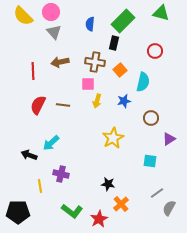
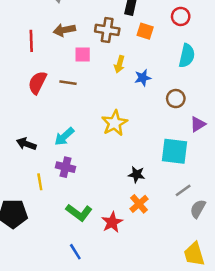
orange square: (120, 70) -> (145, 31), moved, turned -32
cyan semicircle: (143, 82) -> (187, 56), moved
pink square: (88, 84) -> (83, 54), moved
yellow arrow: (97, 101) -> (119, 64), moved
yellow star: (113, 138) -> (115, 123), moved
cyan arrow: (51, 143) -> (64, 137), moved
cyan square: (150, 161) -> (175, 151), size x1.6
black star: (108, 184) -> (137, 174), moved

